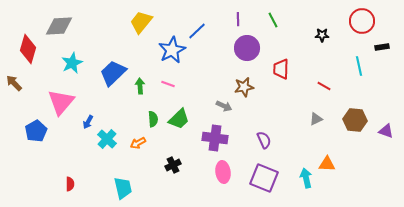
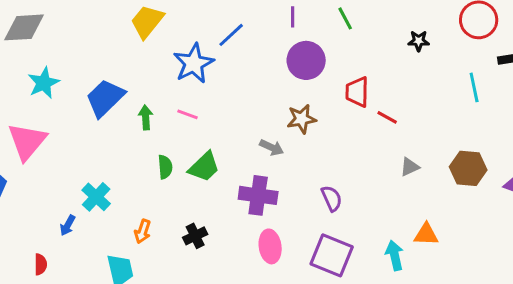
red line: (324, 86) -> (387, 117), moved
blue arrow: (88, 122) -> (68, 225), moved
orange arrow: (138, 143) -> (143, 231), moved, turned -42

